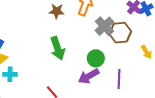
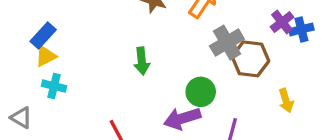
green arrow: (58, 48) -> (142, 61), size x0.7

